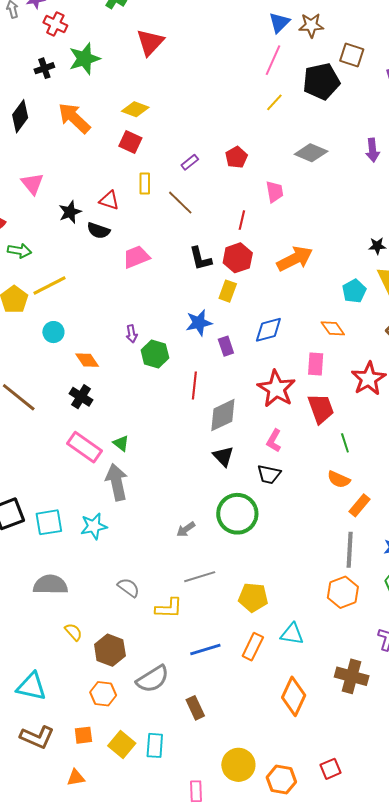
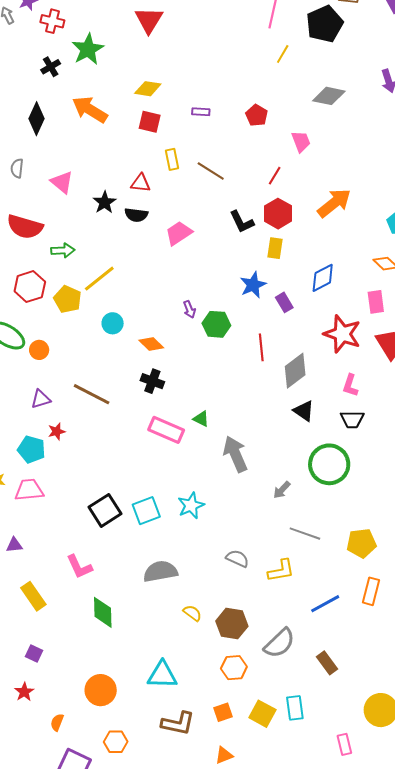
purple rectangle: (190, 162) -> (201, 112), moved, turned 54
red line: (242, 220) -> (275, 176), turned 30
gray arrow: (117, 482) -> (235, 454), moved
gray line: (200, 577) -> (305, 534), turned 48

